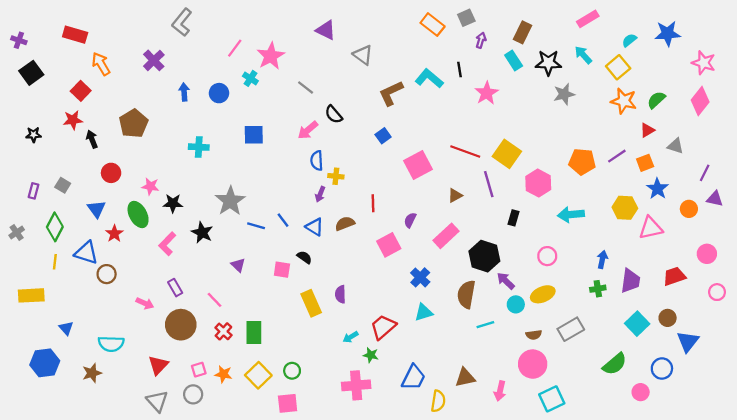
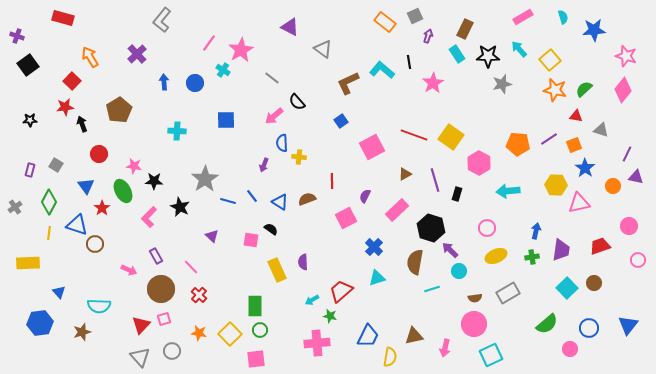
red rectangle: (75, 35) -> (63, 18), moved
cyan semicircle: (629, 40) -> (563, 17), moved, turned 112
red triangle: (647, 130) -> (576, 116), turned 40
purple line: (489, 184) -> (435, 180), moved
purple arrow: (320, 194) -> (264, 165), moved
yellow ellipse: (543, 294) -> (496, 256), moved
green rectangle: (254, 333) -> (255, 306), moved
blue triangle: (688, 342) -> (628, 325), moved
pink square: (199, 370) -> (164, 319), moved

